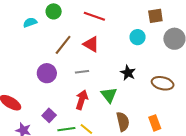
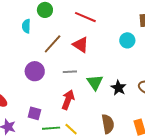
cyan semicircle: (30, 22) -> (26, 26), moved, turned -72
black star: (128, 73) -> (118, 88), moved
green triangle: (109, 95) -> (95, 82), moved
purple square: (49, 115) -> (34, 113), turned -32

